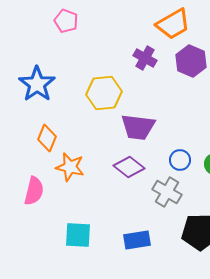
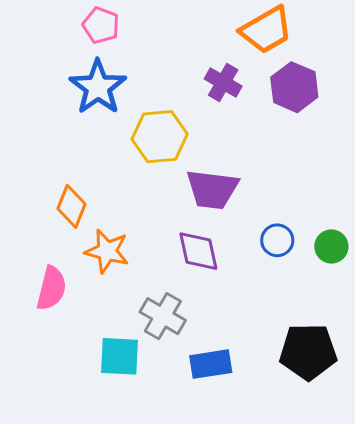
blue star: (37, 84) -> (98, 87), moved
purple diamond: (129, 167) -> (198, 251), turned 40
gray cross: (167, 192) -> (163, 316), moved

